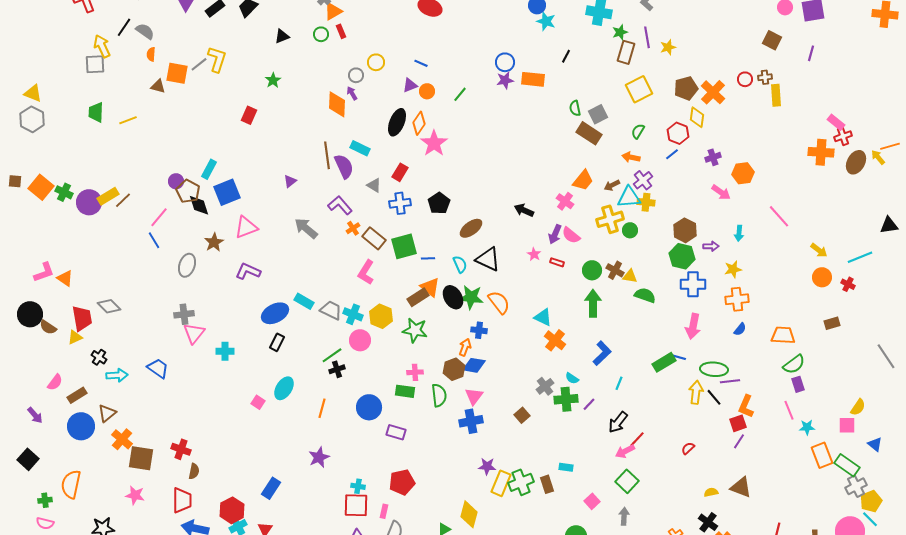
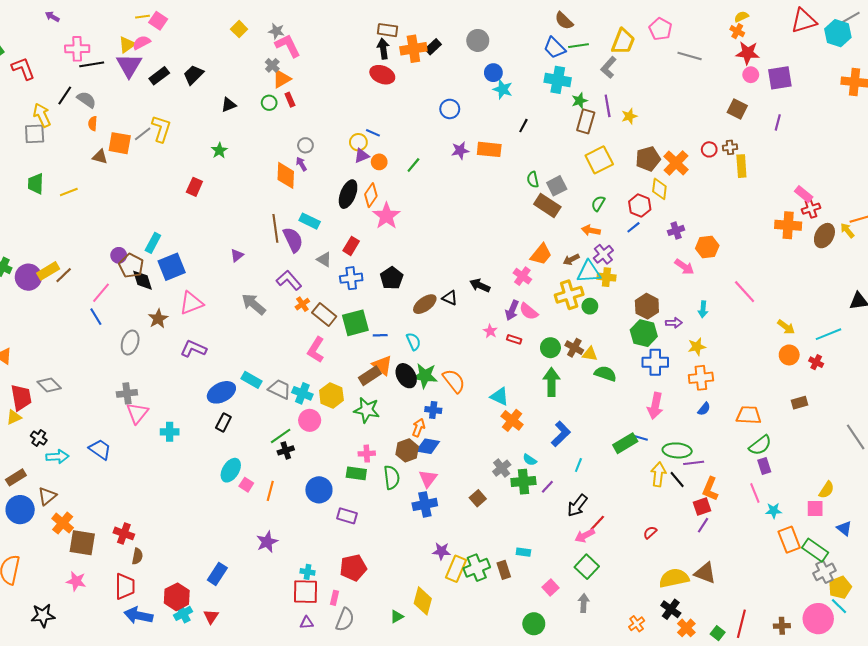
yellow circle: (376, 62) -> (358, 142), moved
blue circle: (505, 62) -> (450, 109), moved
black triangle: (488, 259) -> (450, 298), moved, size x0.6
pink square: (258, 402) -> (246, 485), moved
yellow semicircle: (711, 492) -> (674, 578), size x2.0

